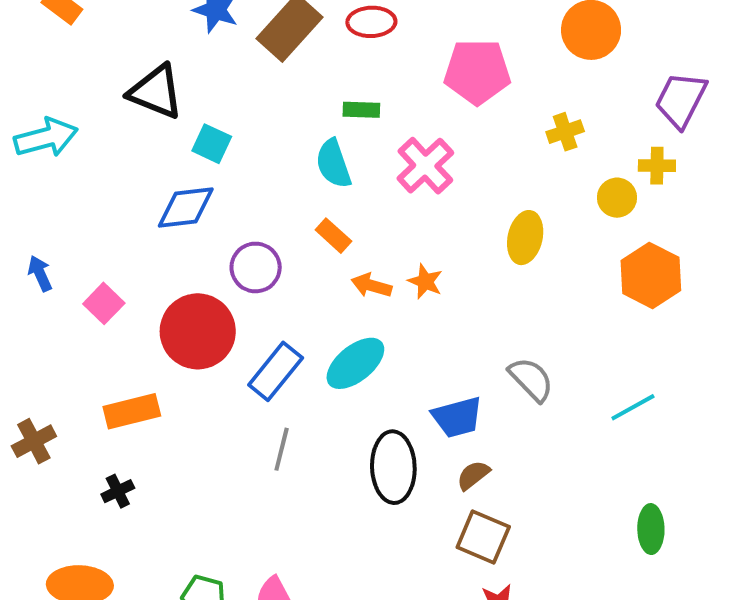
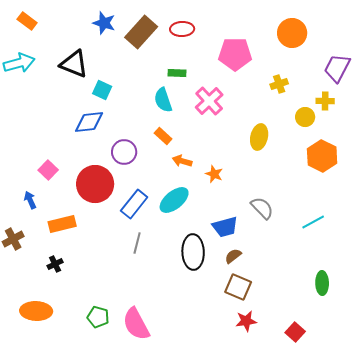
cyan arrow: (46, 138) -> (19, 63), moved
blue arrow: (40, 273) -> (30, 200), moved
orange star: (425, 281) -> (214, 174), moved

